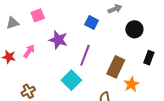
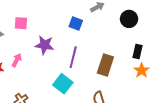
pink square: (38, 15) -> (21, 23), turned 32
black circle: (134, 29) -> (129, 19), moved
orange star: (131, 84) -> (142, 70), moved

